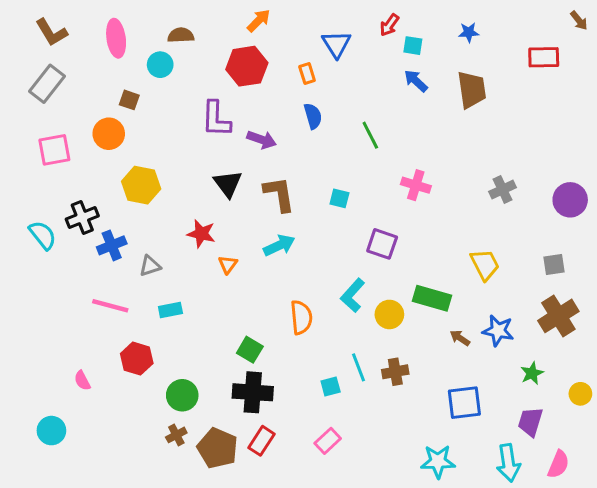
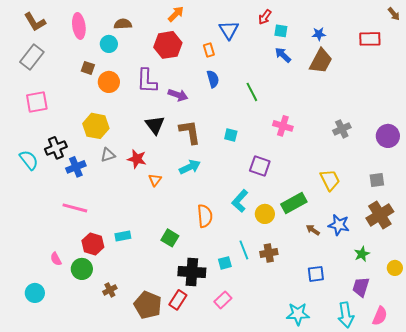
blue star: (469, 32) -> (319, 34), moved
brown trapezoid: (472, 90) -> (321, 61), turned 36
orange circle: (109, 134) -> (109, 82), moved
gray triangle: (150, 266) -> (108, 155), moved
green rectangle: (432, 298) -> (294, 203), turned -45
cyan rectangle: (170, 310) -> (123, 236), moved
black cross: (253, 392) -> (192, 272), moved
green circle: (182, 395) -> (82, 269), moved
blue square: (464, 403) -> (316, 274), size x0.7
brown cross: (176, 435) -> (110, 290), moved

